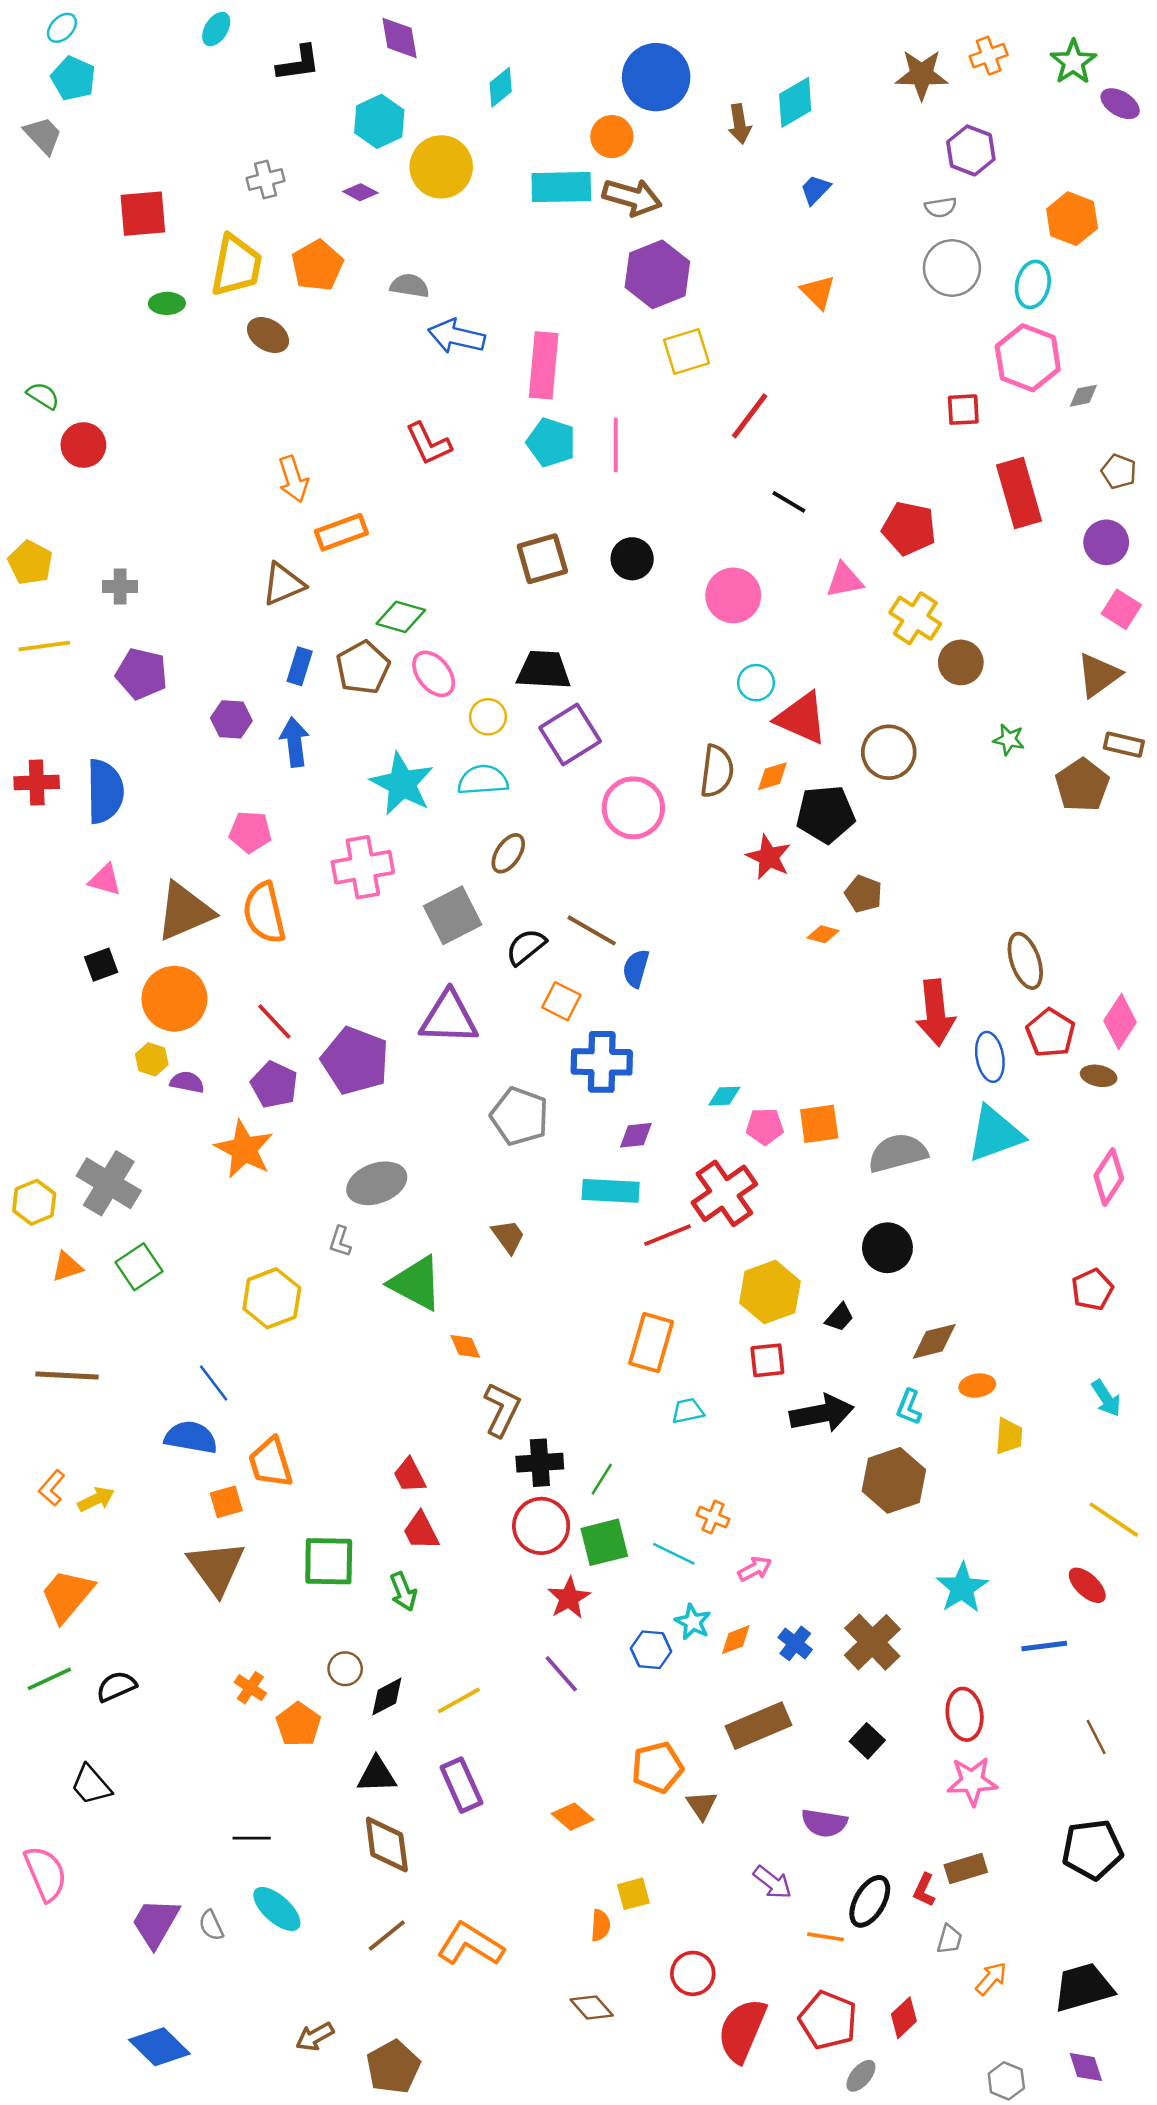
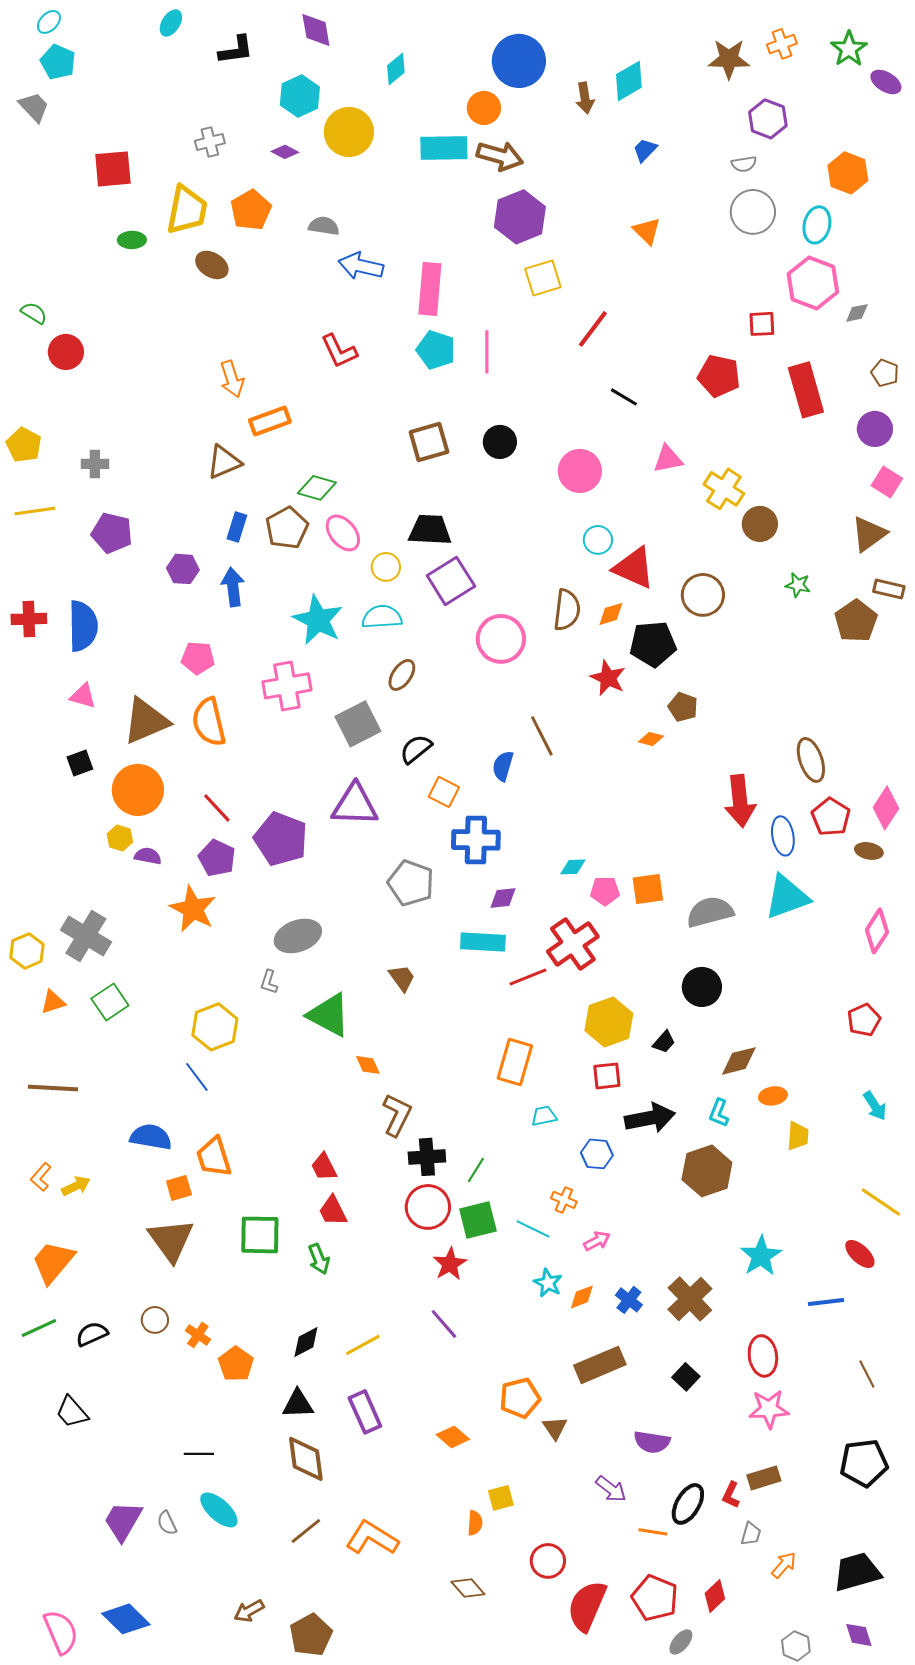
red pentagon: (909, 528) -> (719, 376), moved
brown line: (592, 930) -> (542, 736), moved, turned 33
blue line: (214, 1383) -> (197, 1077), moved
blue hexagon: (651, 1650) -> (597, 1154), moved
brown circle: (345, 1669) -> (155, 1320), moved
pink semicircle: (46, 1874) -> (61, 1632), moved

